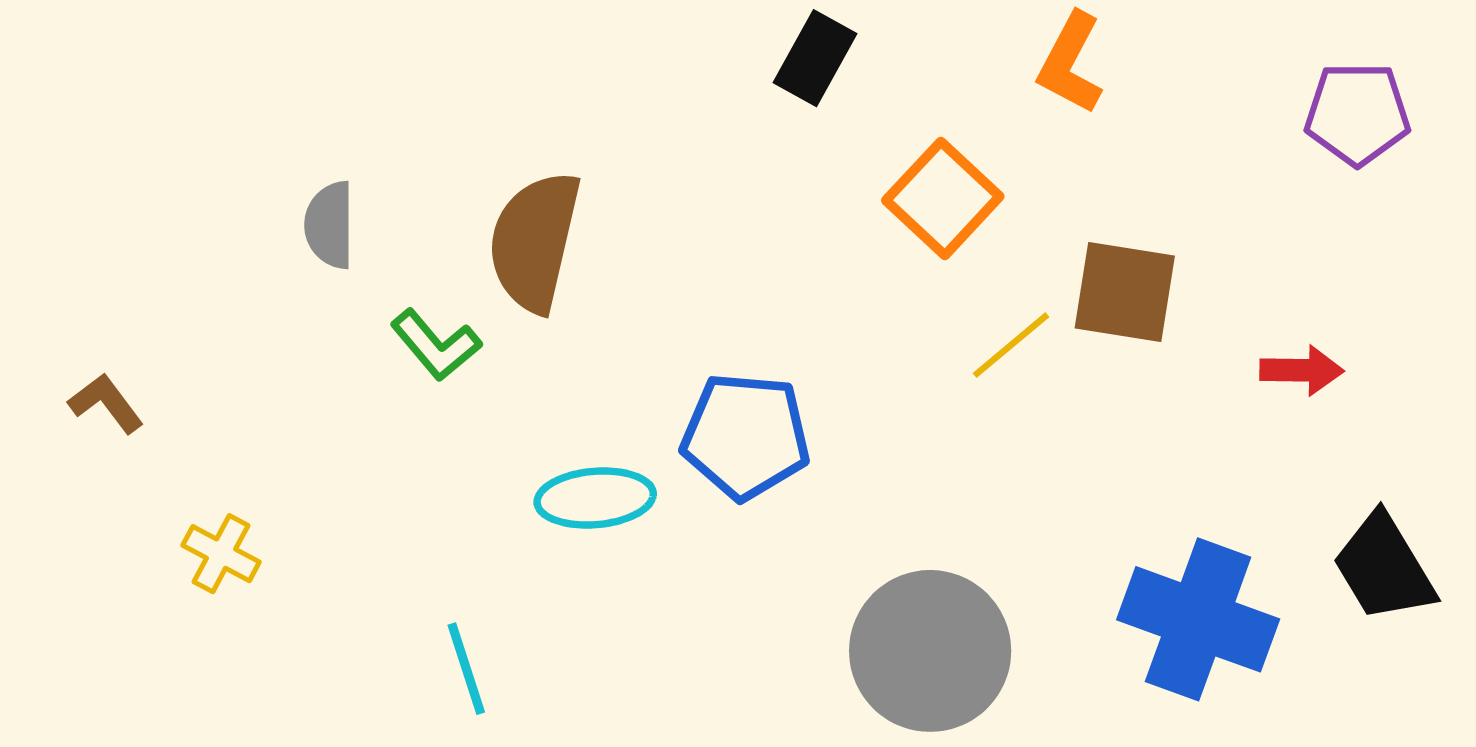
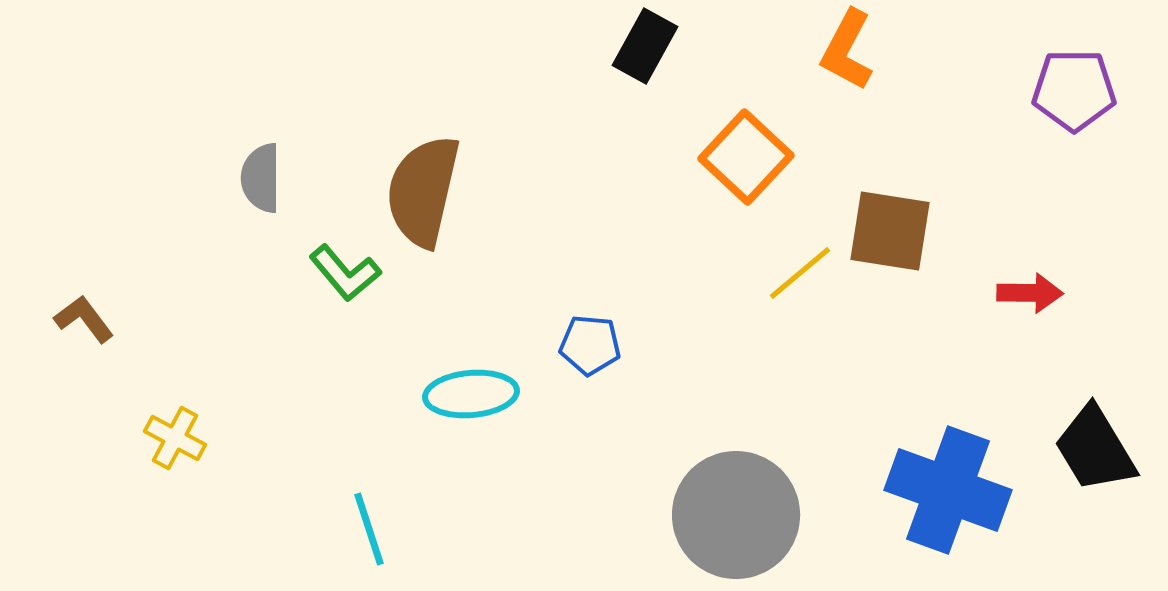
blue pentagon: (746, 436) -> (590, 345), size x0.6

